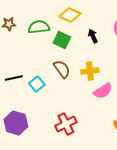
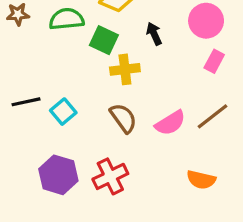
brown semicircle: (62, 69) -> (123, 118), moved
yellow cross: (90, 71) -> (125, 69), moved
purple hexagon: (16, 123) -> (58, 175), moved

